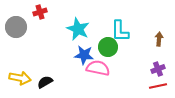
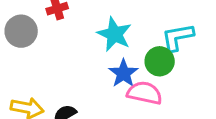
cyan L-shape: (120, 31) -> (178, 37), turned 80
blue star: (84, 55) -> (123, 73), turned 30

